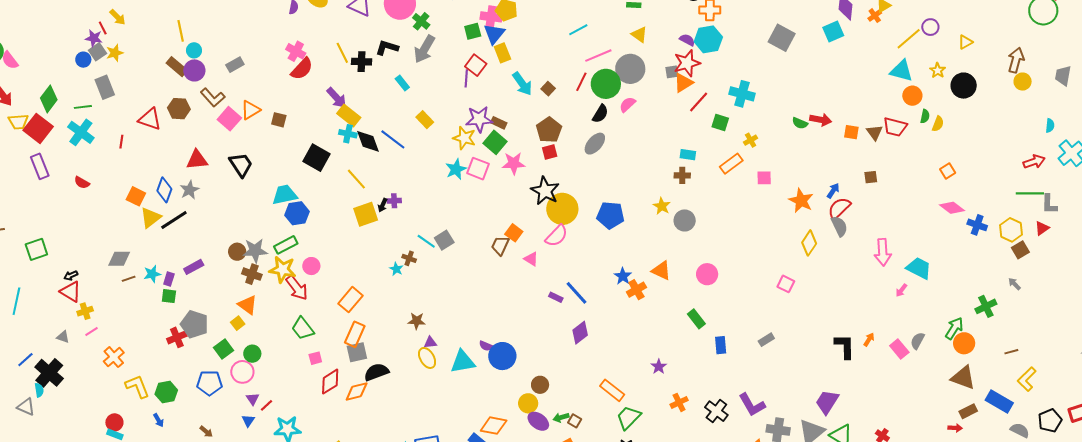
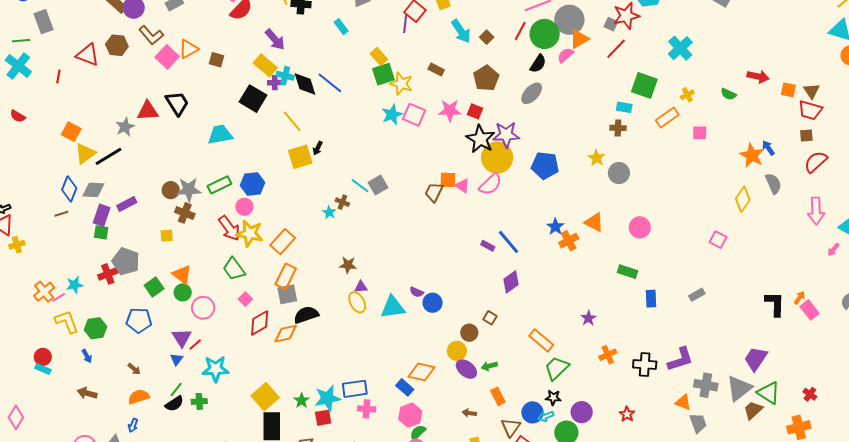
gray square: (672, 72) -> (611, 24), turned 32
orange triangle: (683, 83) -> (579, 39), moved
cyan cross: (742, 94) -> (680, 48), turned 30
red line: (699, 102) -> (616, 49), moved
yellow rectangle: (349, 116) -> (265, 65), moved
purple star: (479, 119) -> (506, 135), moved
yellow rectangle: (425, 120) -> (379, 56), moved
green square: (720, 123) -> (644, 85), moved, size x1.5
green semicircle: (800, 123) -> (728, 94), moved
red trapezoid: (895, 127) -> (810, 110), moved
green square: (495, 142) -> (383, 74), moved, turned 30
red square: (550, 152) -> (475, 111), moved, turned 35
red triangle: (197, 160) -> (148, 111), moved
blue diamond: (164, 190) -> (69, 189), moved
blue arrow: (833, 191) -> (768, 148), turned -70
purple cross: (394, 201) -> (275, 83), moved
orange star: (801, 201) -> (752, 155), moved
red semicircle: (839, 208) -> (816, 162), moved
blue hexagon: (297, 213) -> (252, 184), moved
orange square: (514, 233) -> (448, 180), turned -36
gray diamond: (119, 259) -> (93, 190), moved
pink triangle: (531, 259) -> (462, 186), moved
yellow star: (283, 269) -> (250, 233), moved
cyan star: (152, 274) -> (75, 285), moved
purple rectangle: (169, 279) -> (102, 215), size x1.5
orange triangle: (248, 305) -> (182, 274), moved
green rectangle: (696, 319) -> (628, 272), turned -36
yellow square: (238, 323) -> (167, 236), moved, turned 32
pink line: (92, 331) -> (59, 297), moved
pink rectangle: (899, 349) -> (810, 310), moved
blue circle: (502, 356) -> (433, 303), size x0.7
pink square: (315, 358) -> (245, 299), turned -32
pink circle: (242, 372) -> (203, 308), moved
purple triangle: (253, 399) -> (182, 338), size x1.5
purple L-shape: (752, 405) -> (680, 359), turned -80
black cross: (716, 411) -> (645, 364), turned -35
brown square: (575, 421) -> (490, 318), moved

